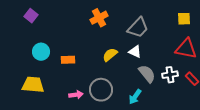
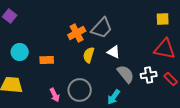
orange cross: (99, 18) -> (77, 33), moved
gray trapezoid: (138, 28) -> (102, 28), moved
yellow semicircle: (110, 55) -> (89, 55), turned -35
pink arrow: (76, 95) -> (55, 95), turned 72

